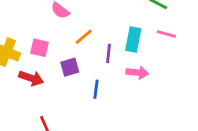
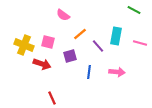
pink line: (166, 34) -> (140, 43), moved
purple line: (108, 53) -> (98, 46), turned -48
pink arrow: (137, 73) -> (117, 72), moved

